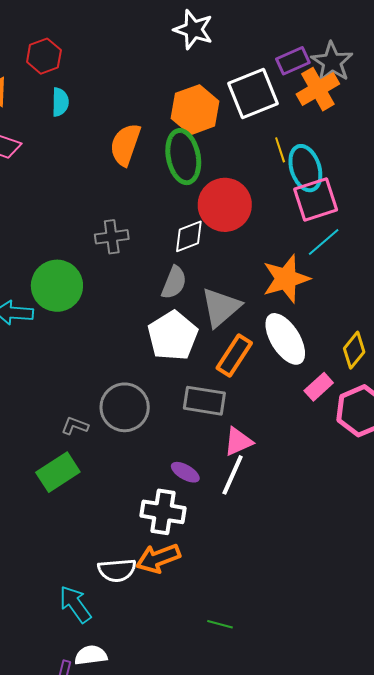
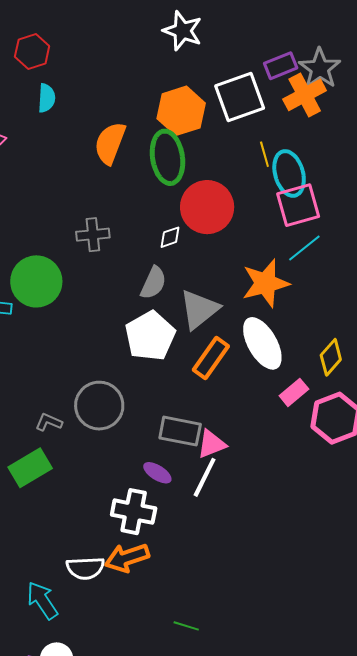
white diamond: (189, 236) -> (170, 237), size x0.7
gray rectangle: (204, 401) -> (180, 431), moved

